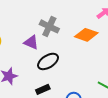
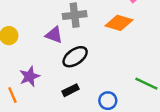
gray cross: (49, 26) -> (75, 15), turned -30

